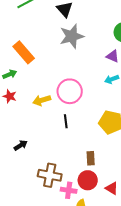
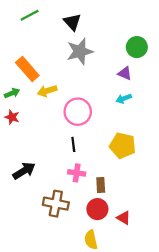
yellow arrow: (42, 100) -> (47, 91), moved
black arrow: (21, 145) -> (24, 171), size x1.5
pink cross: (69, 190) -> (77, 173), moved

